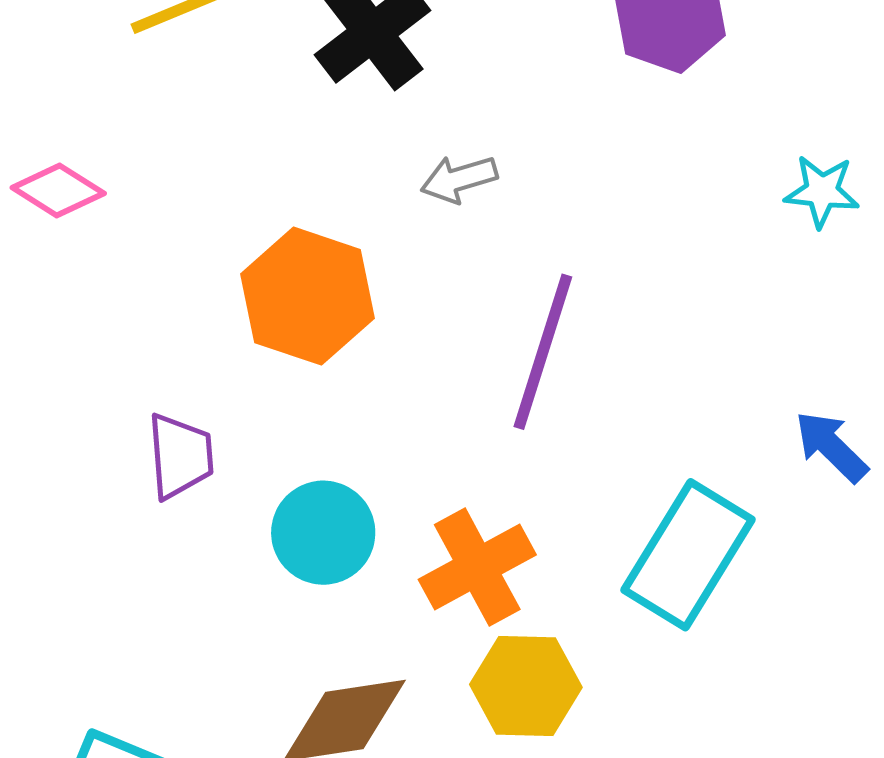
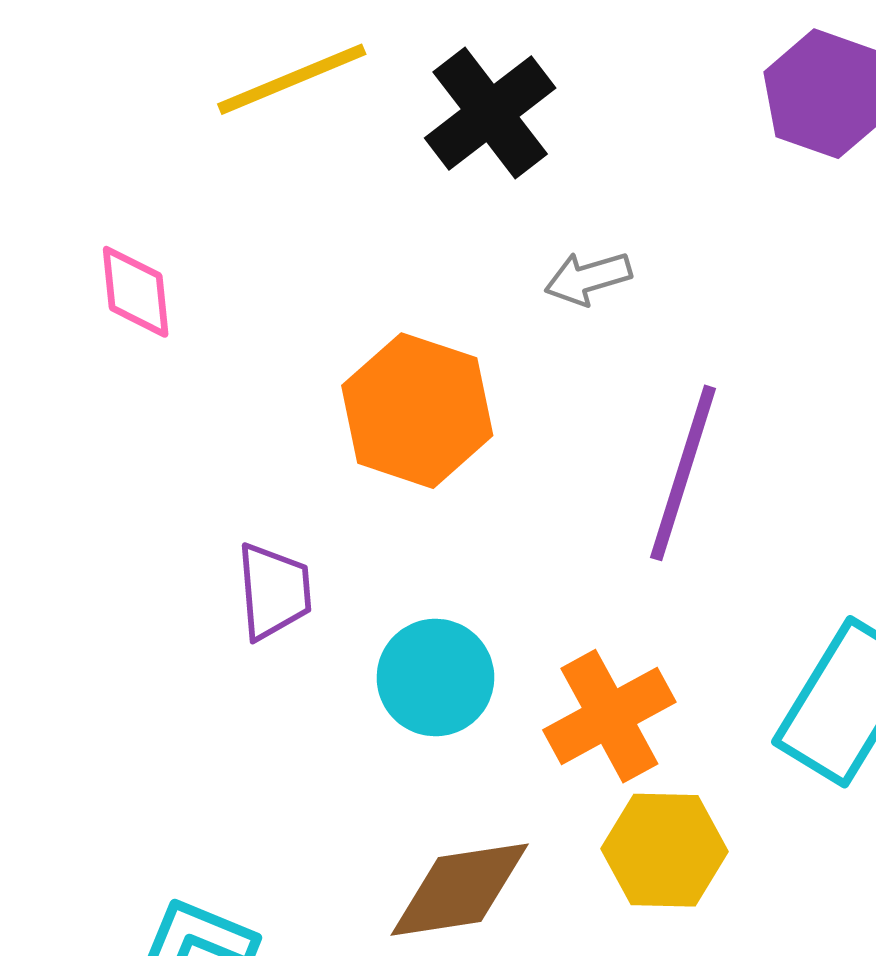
pink diamond: (58, 190) -> (136, 292), turned 52

